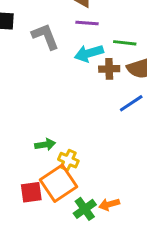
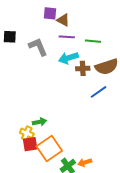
green line: (125, 43) -> (93, 41), moved
yellow cross: (68, 160) -> (27, 133), moved
red square: (31, 192) -> (30, 144), moved

